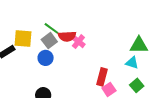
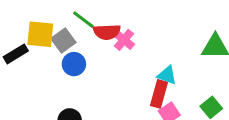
gray square: (49, 41) -> (63, 40), moved
cyan triangle: (132, 63) -> (167, 75), moved

